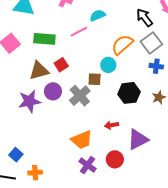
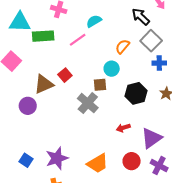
green rectangle: (44, 39) -> (43, 36), moved
orange semicircle: (122, 45) -> (122, 46), size x0.7
purple circle: (53, 91) -> (28, 106), moved
purple star: (29, 101) -> (57, 158), moved
orange trapezoid: (82, 140) -> (98, 163), moved
blue square: (16, 155) -> (26, 160), moved
purple cross: (88, 165) -> (159, 166), moved

